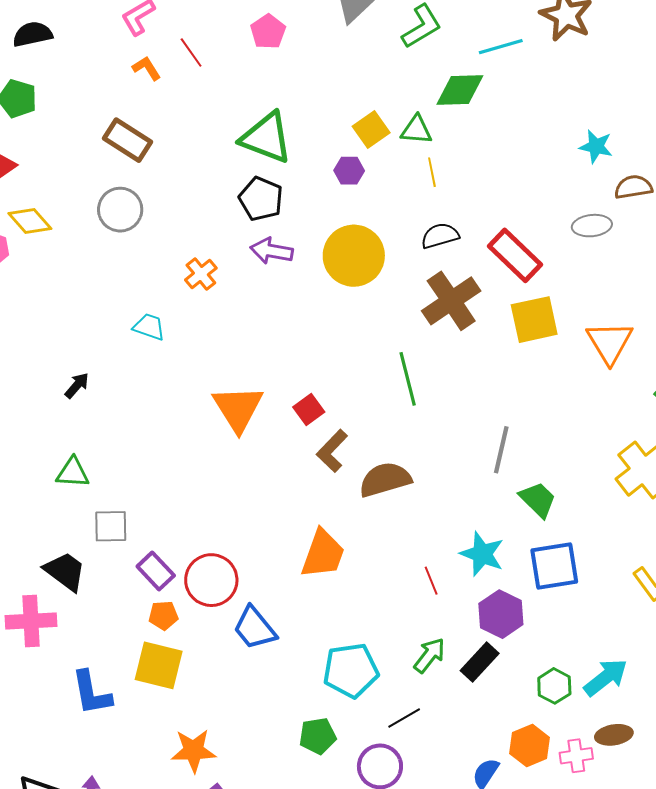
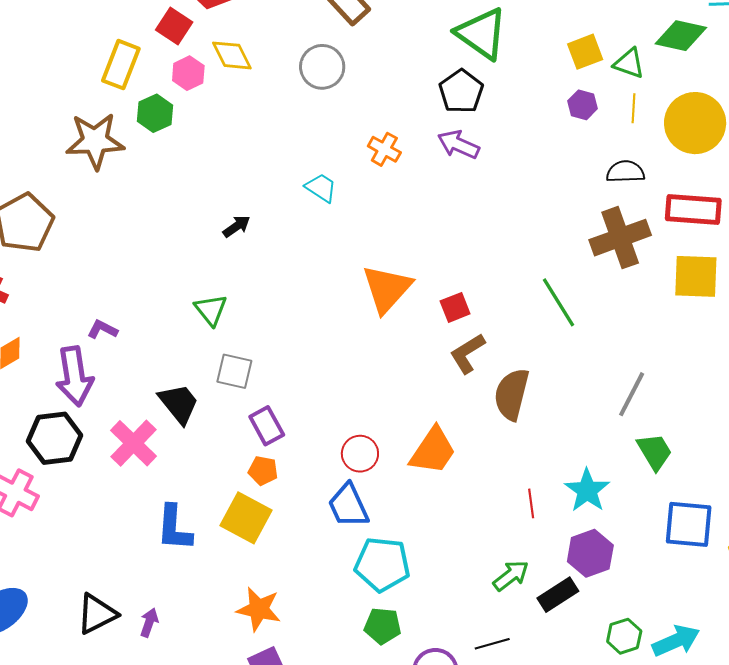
purple hexagon: (349, 171) -> (582, 105), moved
red rectangle: (515, 255) -> (693, 209), turned -54
yellow circle: (354, 256) -> (695, 123), moved
orange cross: (201, 274) -> (384, 149), turned -36
green line: (408, 379) -> (559, 302), turned -32
green triangle: (73, 473) -> (211, 310), turned 33
brown semicircle: (385, 480) -> (512, 394), turned -74
blue square: (554, 566) -> (689, 524), moved
red circle: (211, 580) -> (360, 454), moved, size x0.7
pink cross: (31, 621) -> (134, 443), turned 33
cyan pentagon: (351, 670) -> (382, 564), moved
black line: (404, 718) -> (492, 644), moved

